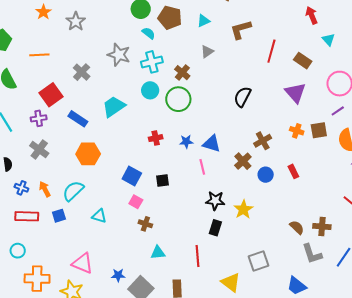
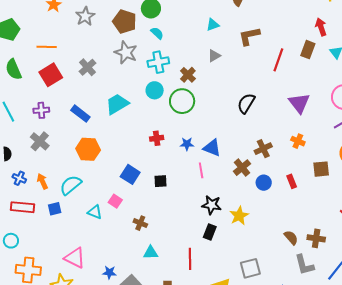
brown pentagon: (170, 18) -> (125, 22), moved
brown rectangle: (303, 61) -> (308, 50), moved, turned 72
red square: (51, 95) -> (51, 75), moved
brown square: (319, 130) -> (321, 169), moved
pink square: (136, 202) -> (115, 201), moved

